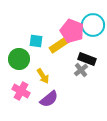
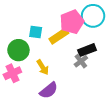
pink pentagon: (72, 31) -> (72, 22), turned 30
black rectangle: (87, 59) -> (87, 50), turned -42
pink cross: (21, 91) -> (12, 73), moved, turned 36

